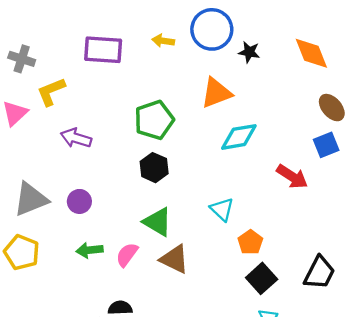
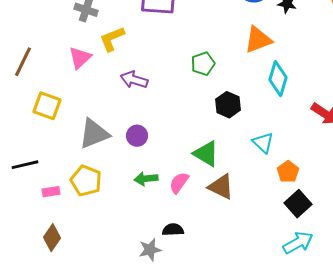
green pentagon: (154, 120) -> (203, 64), size x0.7
cyan diamond: (239, 137) -> (278, 79), turned -64
black hexagon: (154, 168) -> (228, 105), moved

